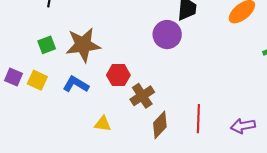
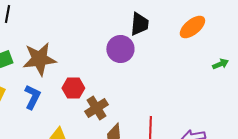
blue L-shape: (76, 84) -> (32, 97), turned 85

